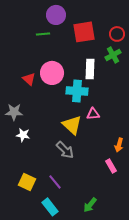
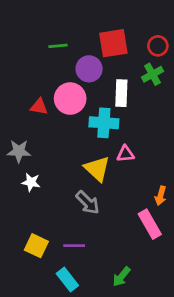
purple circle: (56, 15) -> (89, 69), moved
red triangle: (29, 79) -> (39, 107), turned -32
pink rectangle: (111, 166) -> (150, 224), size x1.5
purple line: (55, 182) -> (74, 246), turned -49

